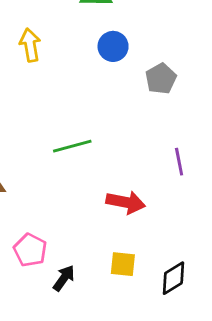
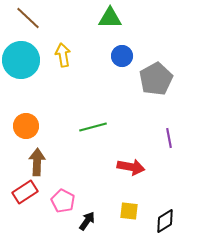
gray pentagon: (161, 79) -> (156, 79), size x1.5

